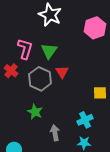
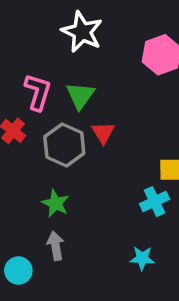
cyan cross: (85, 120) -> (155, 202), moved
gray arrow: (55, 133) -> (55, 246), moved

